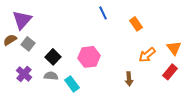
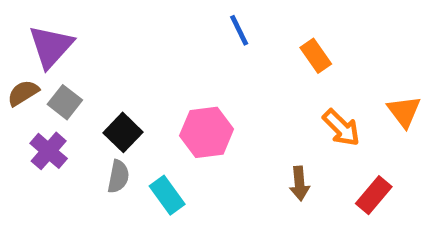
orange arrow: (147, 55) -> (341, 128), turned -96
red rectangle: (170, 72) -> (374, 195), moved
purple cross: (24, 74) -> (49, 151), moved
gray semicircle: (51, 76) -> (118, 177), turned 96

